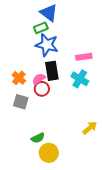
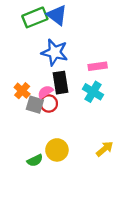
green rectangle: (41, 28) -> (35, 17), moved, size x1.5
gray square: (21, 102) -> (35, 105), moved
green semicircle: (38, 138) -> (35, 160), moved
yellow circle: (49, 153) -> (57, 150), moved

